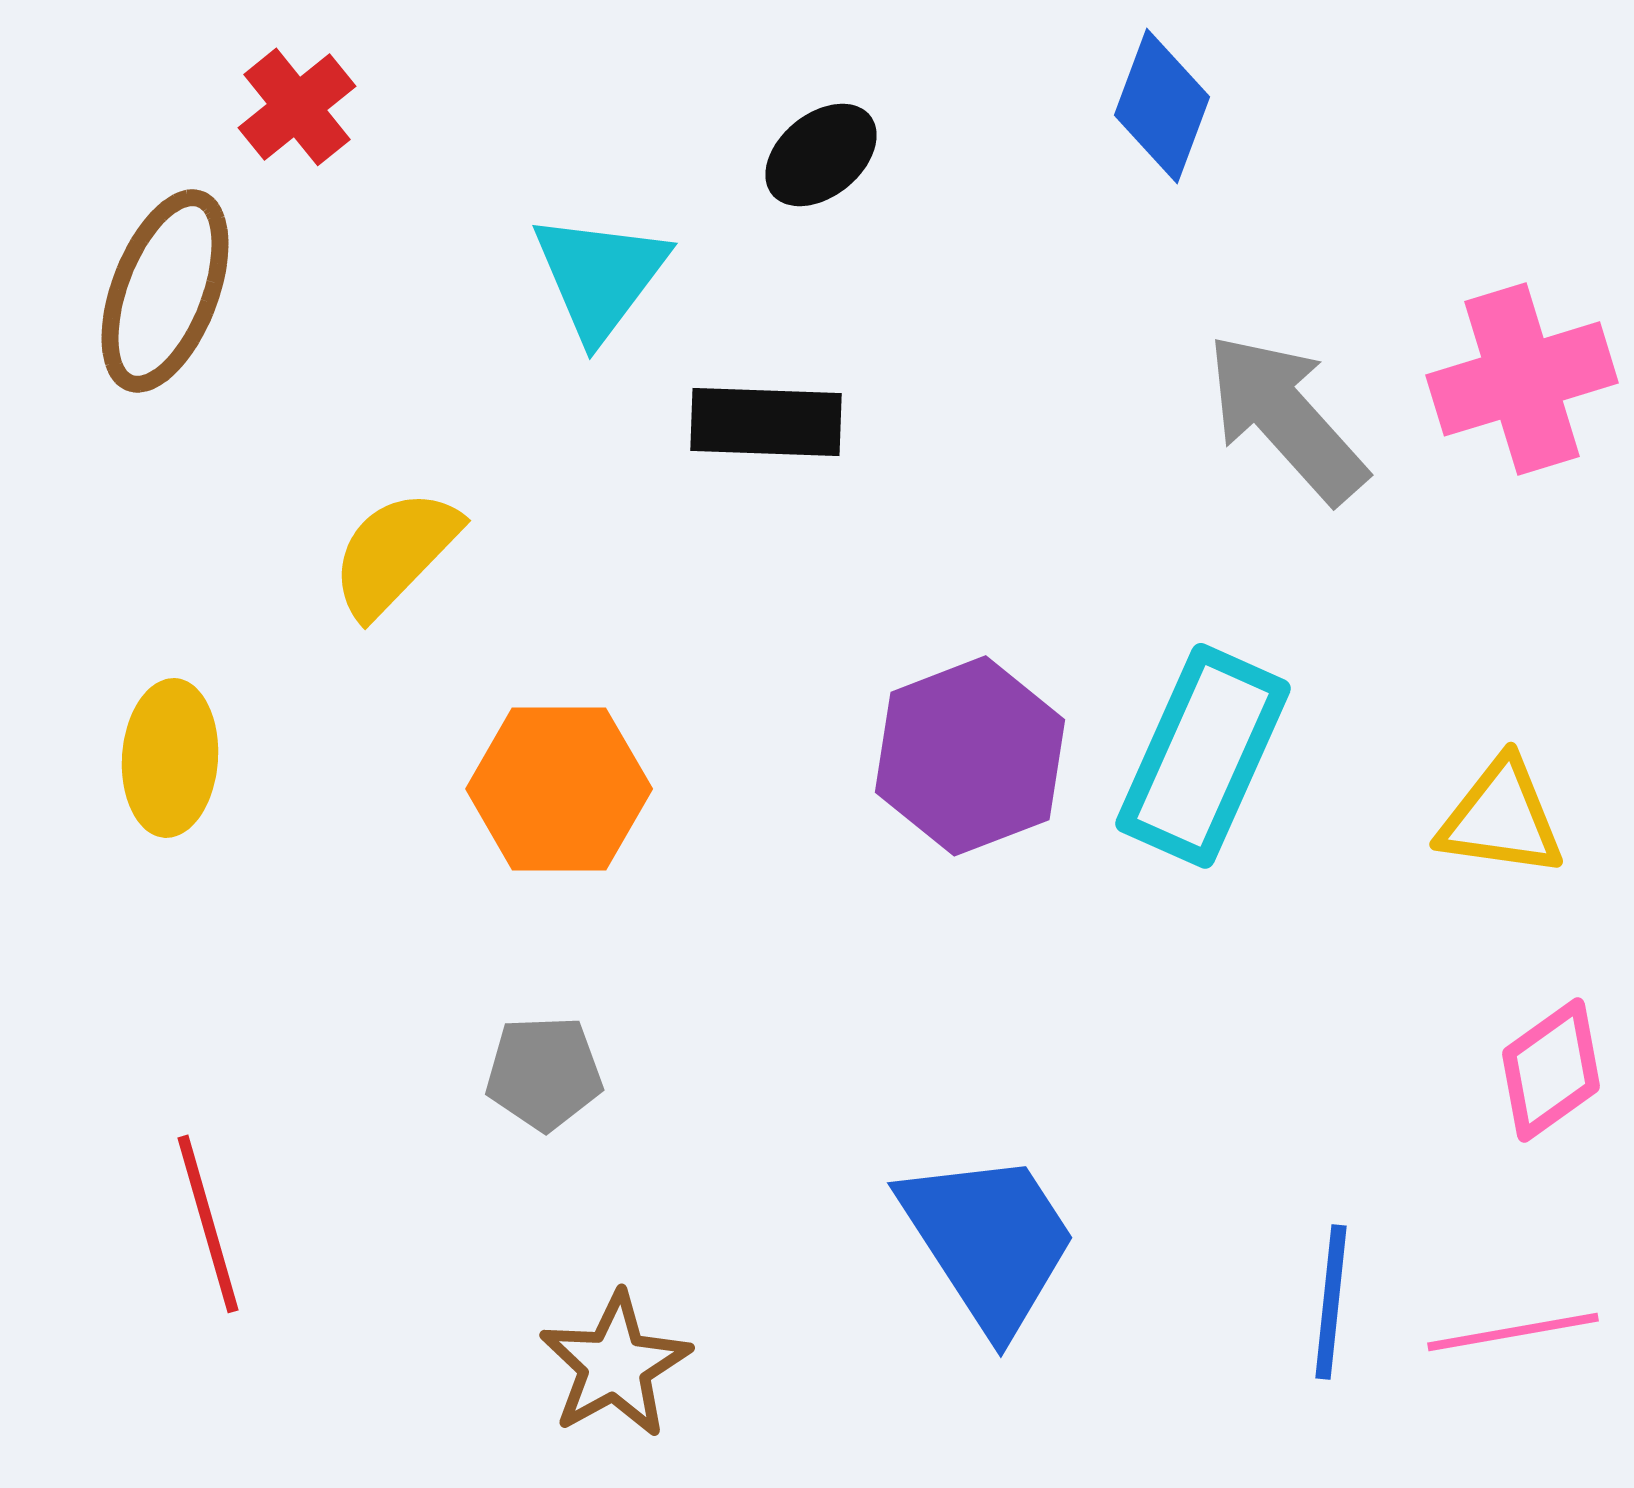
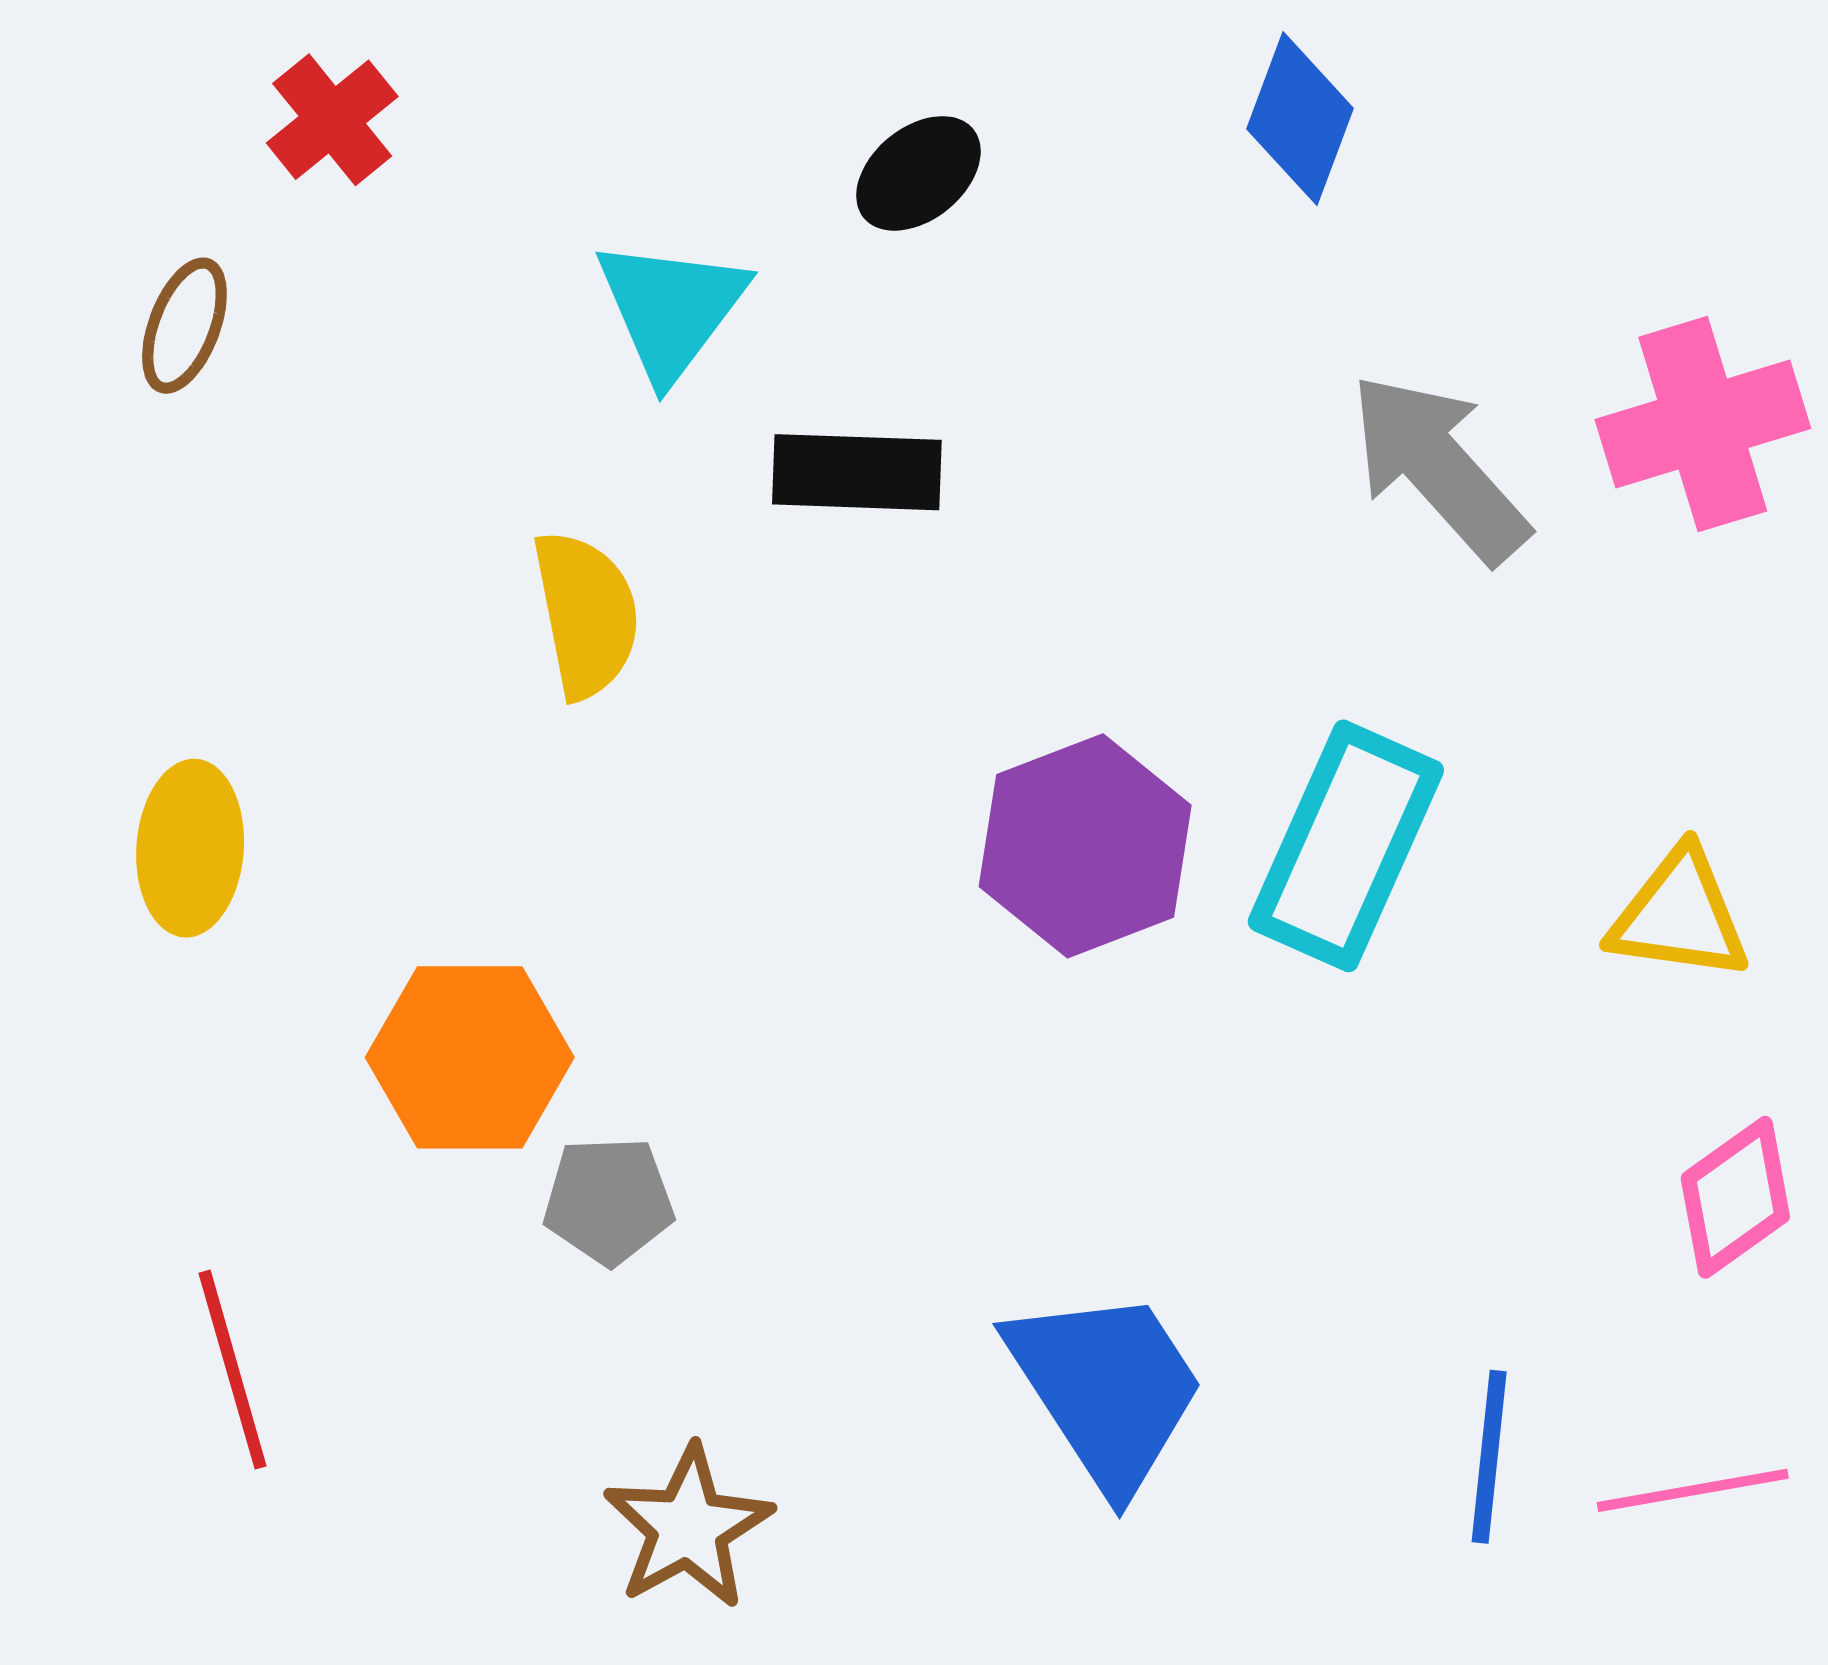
brown ellipse: (165, 291) -> (184, 326), size x0.6
yellow semicircle: (395, 553) -> (586, 614), moved, turned 125
orange hexagon: (559, 789) -> (470, 1057), moved

